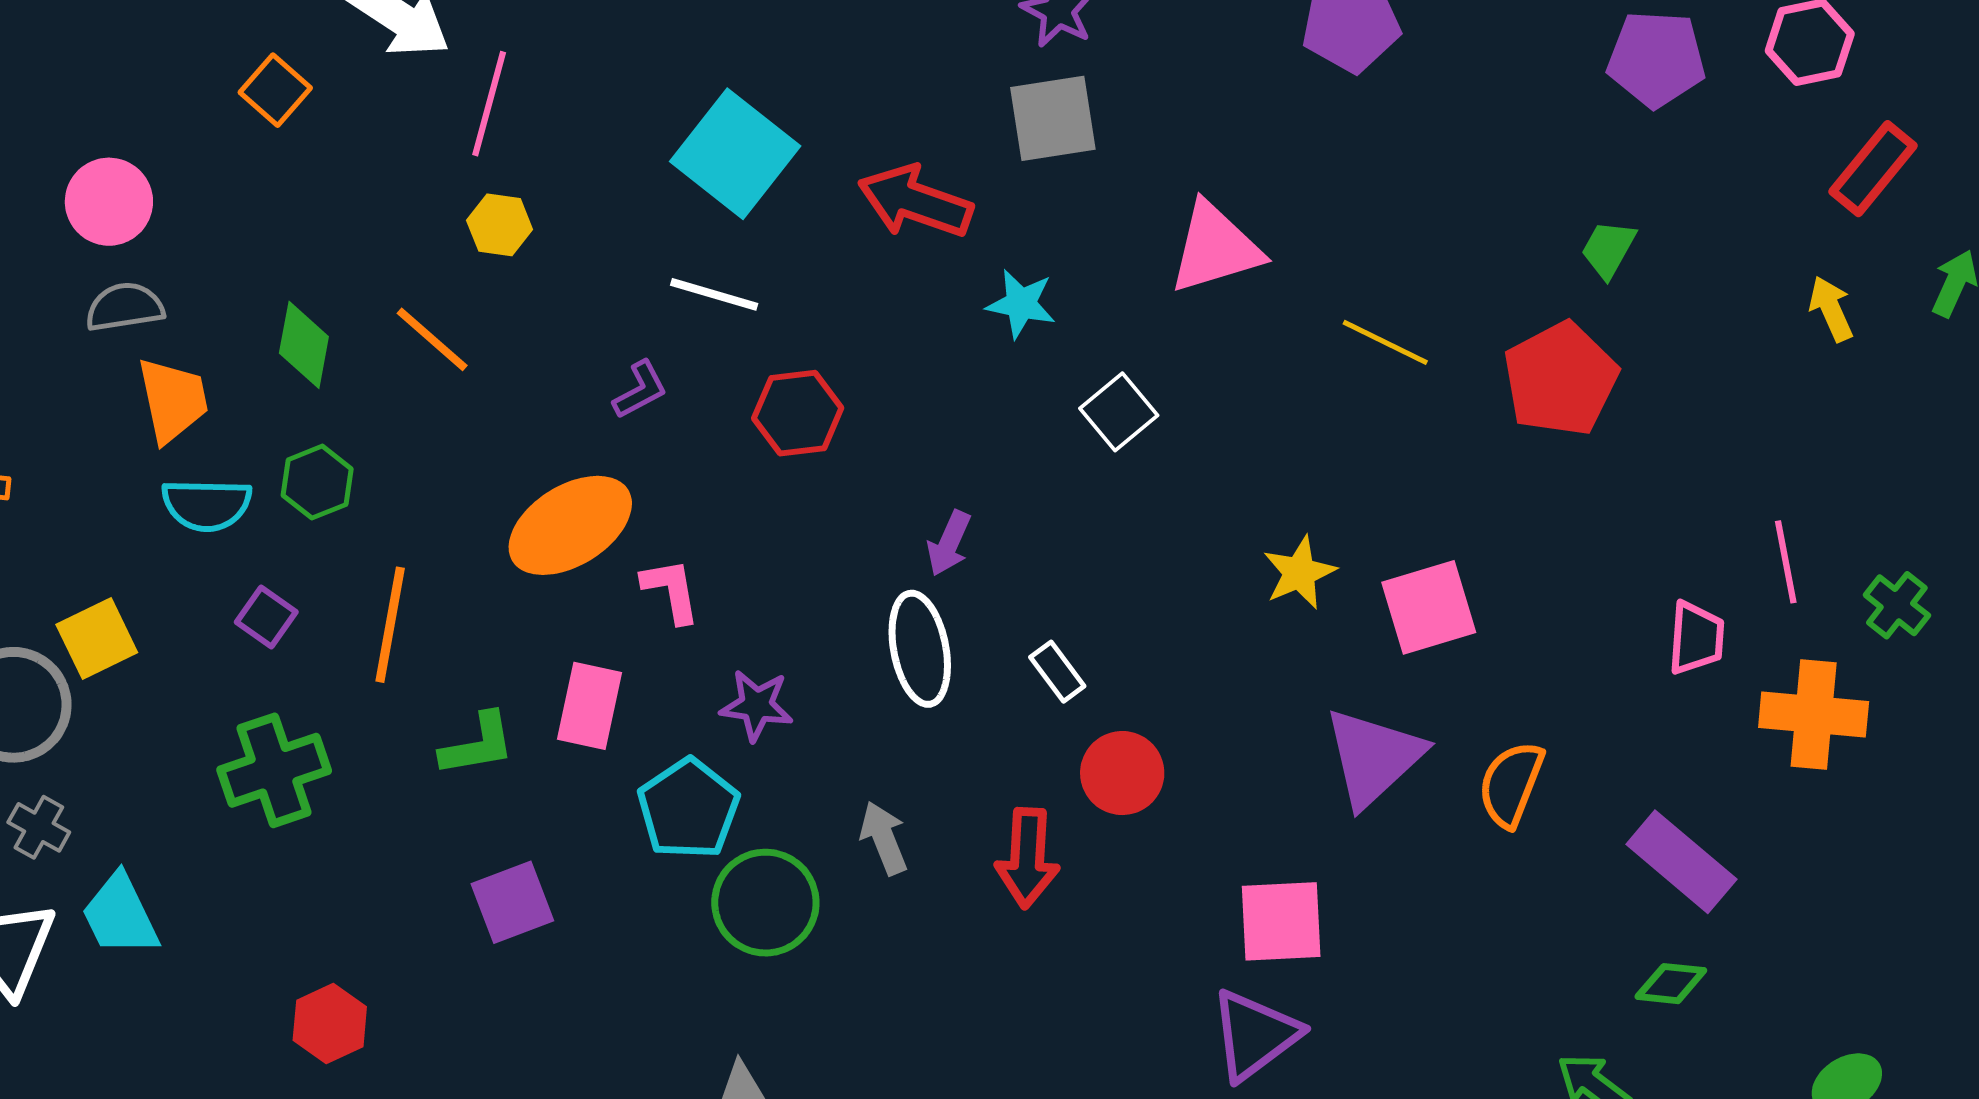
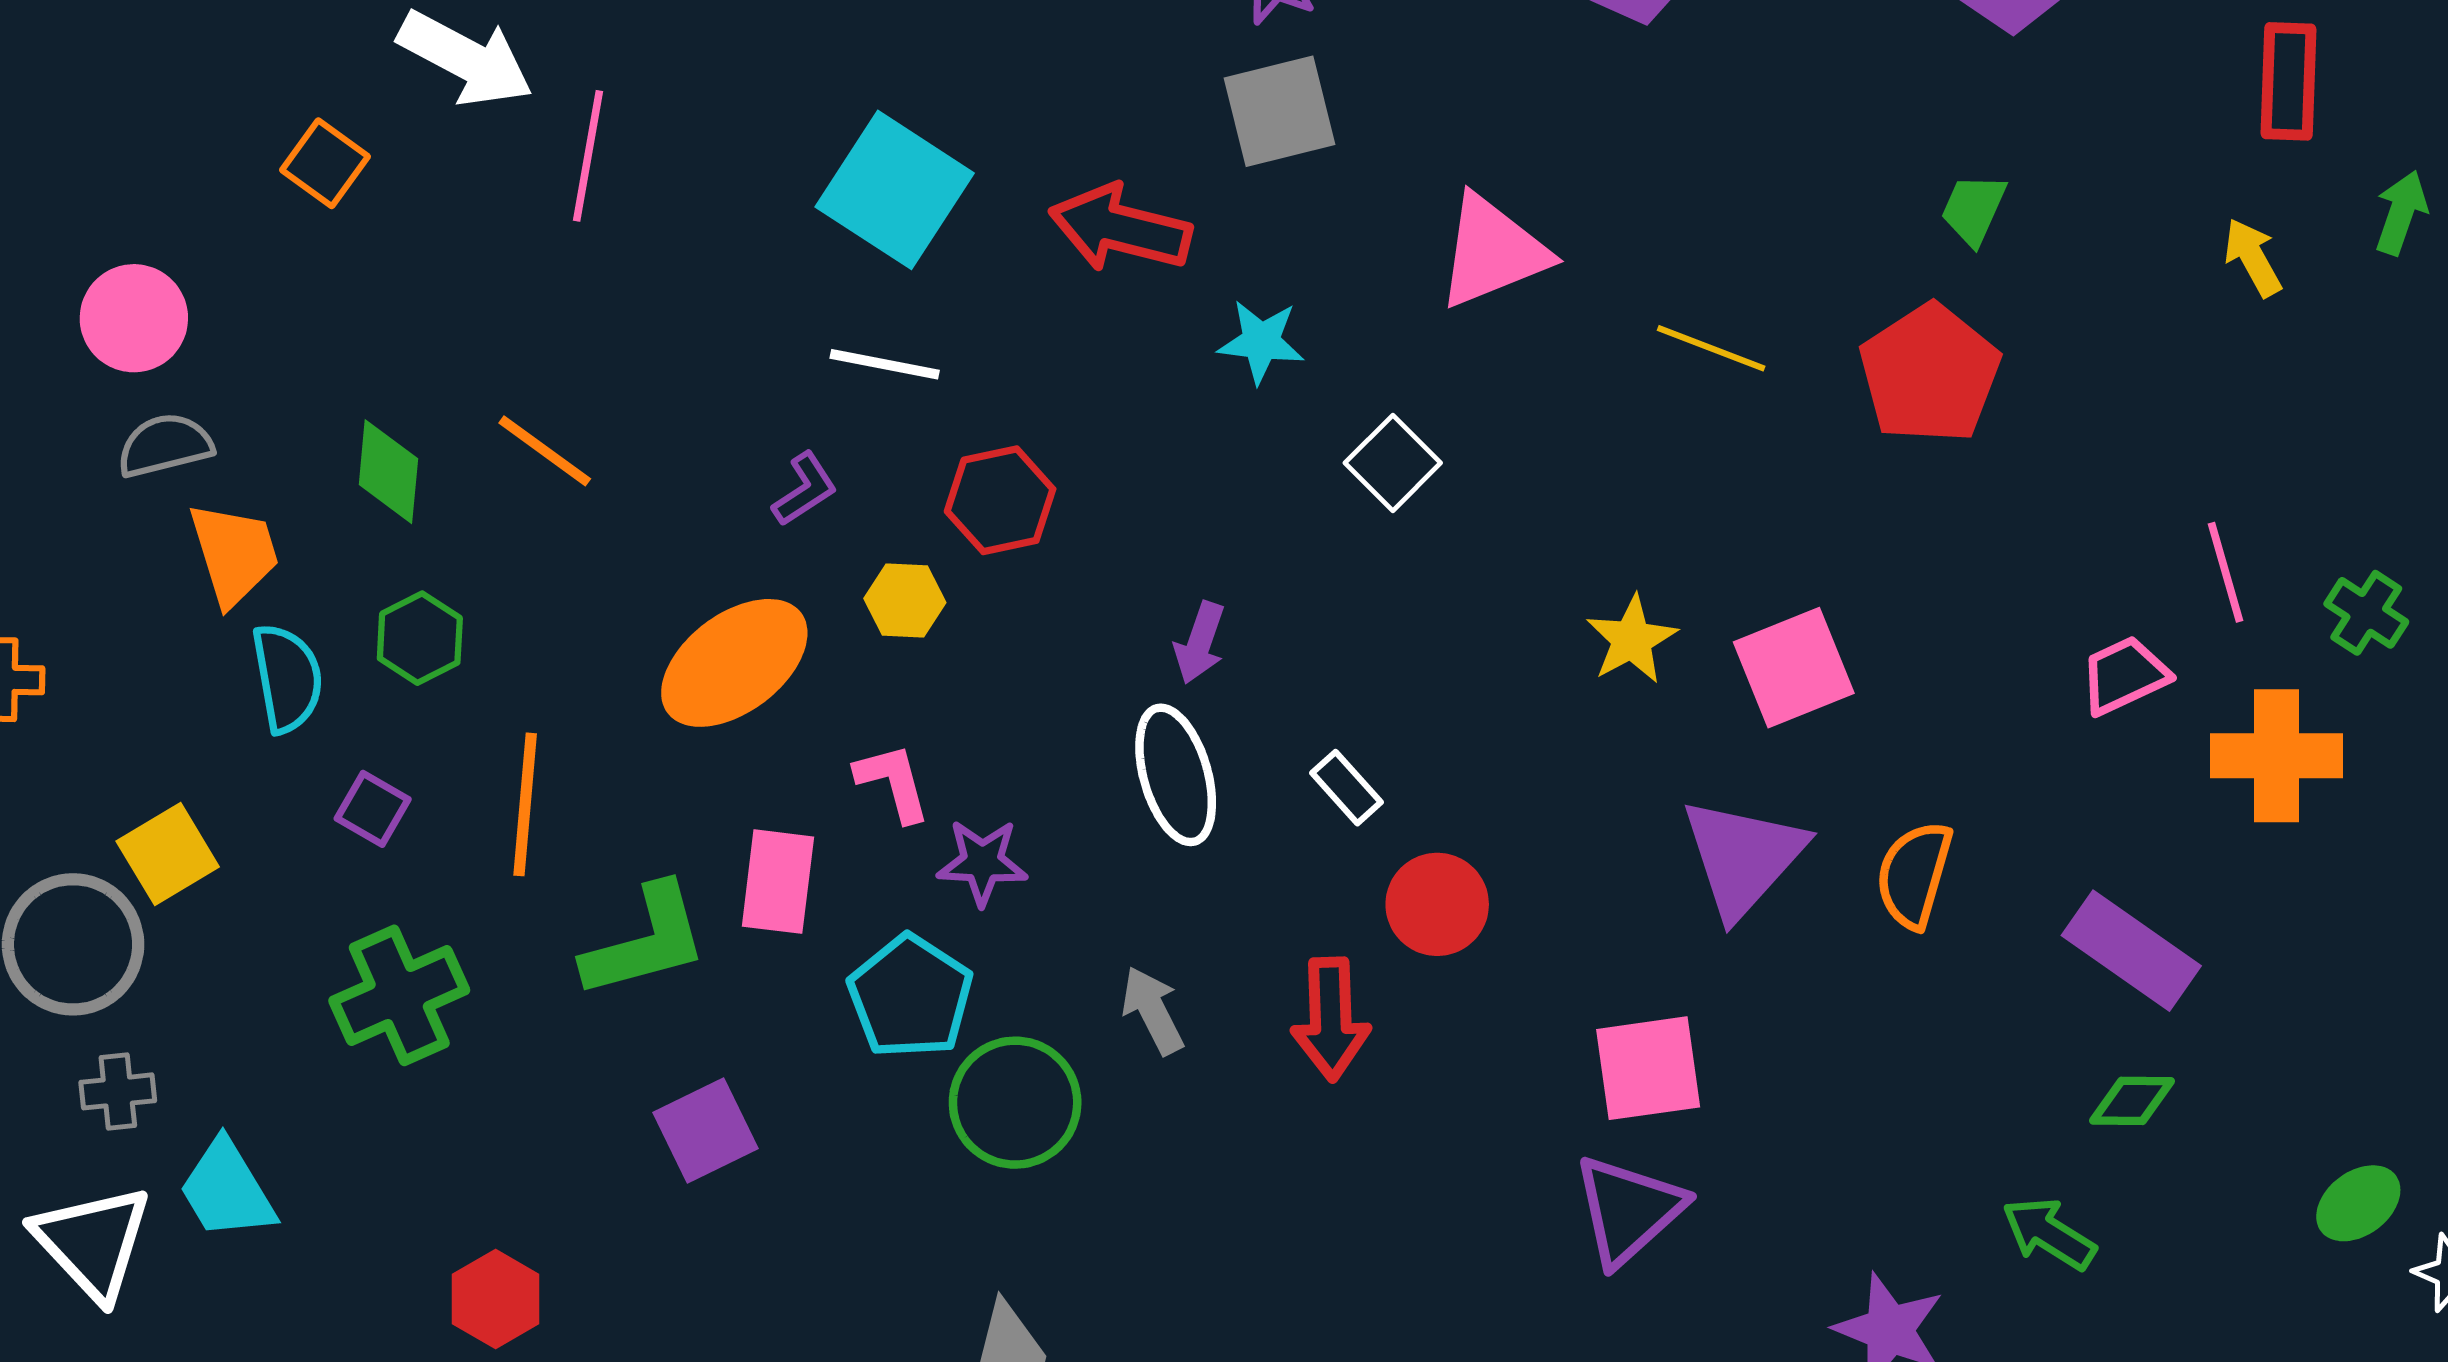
red rectangle: (1873, 169) -> (2288, 81), turned -32
yellow hexagon: (500, 225) -> (905, 600), moved
cyan semicircle: (207, 505) -> (287, 678), turned -96
pink L-shape: (671, 591) -> (893, 782), moved
pink trapezoid: (1696, 638) -> (2124, 675), turned -114
green L-shape: (478, 745) -> (645, 941), size x1.4
gray cross: (39, 827) -> (118, 1091), turned -30

